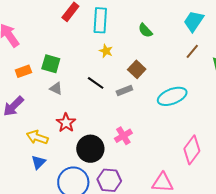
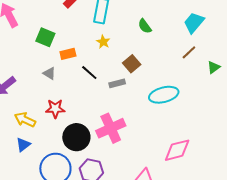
green square: (51, 64) -> (45, 37), moved
orange rectangle: (23, 71) -> (68, 54), moved
red star: (66, 123) -> (55, 109), turned 30
pink cross: (123, 136) -> (111, 128), size x1.6
pink diamond: (192, 150) -> (177, 150), turned 32

